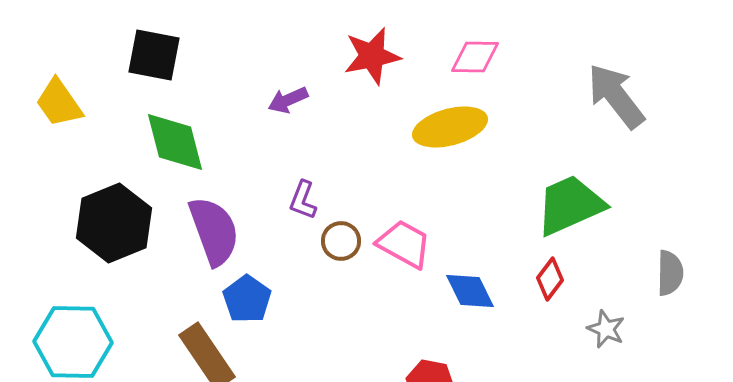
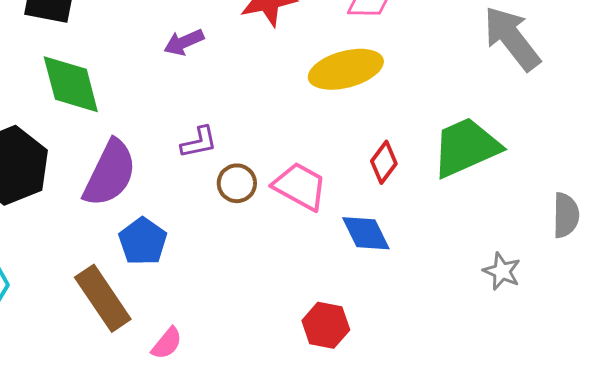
purple L-shape: (303, 200) -> (199, 142), turned -123
purple semicircle: (214, 231) -> (110, 173), turned 46
red diamond: (550, 279) -> (384, 162), moved

